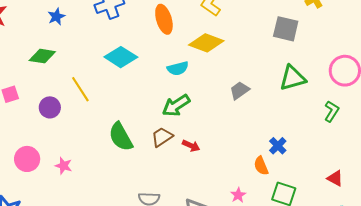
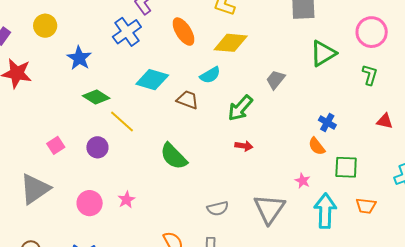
blue star: (56, 17) -> (79, 58), size x1.4
green diamond: (42, 56) -> (96, 97), moved, turned 40
green arrow: (176, 105) -> (240, 108), moved
brown trapezoid: (162, 137) -> (187, 100), moved, turned 70
pink star: (64, 166) -> (126, 200), turned -30
red triangle: (335, 178) -> (385, 121), moved

